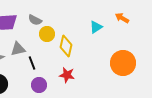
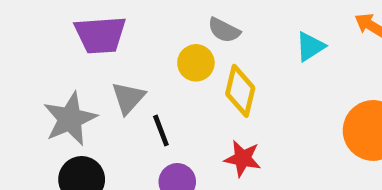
gray semicircle: (35, 20) -> (224, 30), moved
gray triangle: (18, 49) -> (128, 98), turned -35

